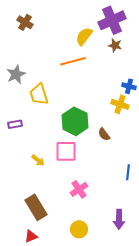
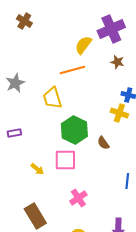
brown cross: (25, 22) -> (24, 21), moved
brown star: (115, 45) -> (117, 62), moved
yellow trapezoid: (39, 94) -> (52, 98), moved

